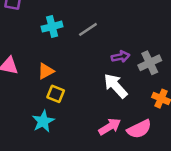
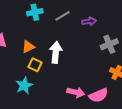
purple arrow: (121, 57) -> (89, 21), moved
white arrow: (116, 86) -> (56, 52), moved, turned 45
pink arrow: (110, 127) -> (76, 92), turned 42

